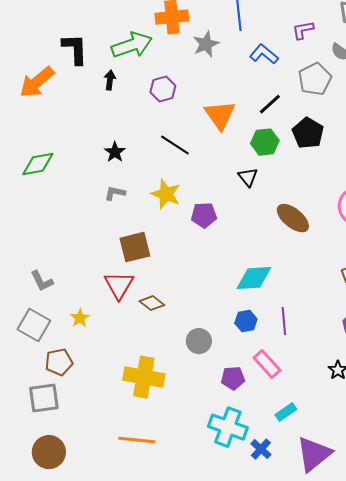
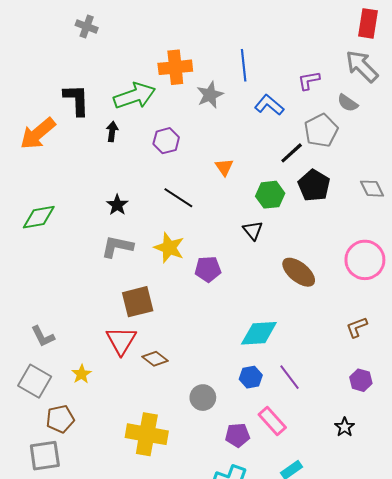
black line: (270, 104) -> (292, 153), moved
orange triangle: (220, 115) -> (224, 167), size x0.6
gray L-shape: (115, 193) -> (117, 247), size x1.5
purple line: (284, 321) -> (289, 377), turned -32

